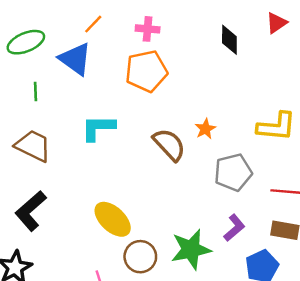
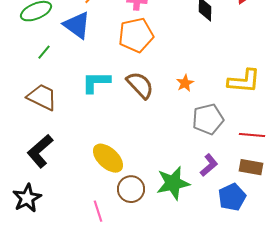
green line: (35, 92) -> (44, 52), turned 42
brown semicircle: (169, 145) -> (140, 85), moved

